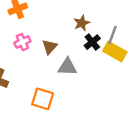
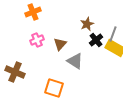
gray triangle: (67, 67) -> (75, 61), turned 30

